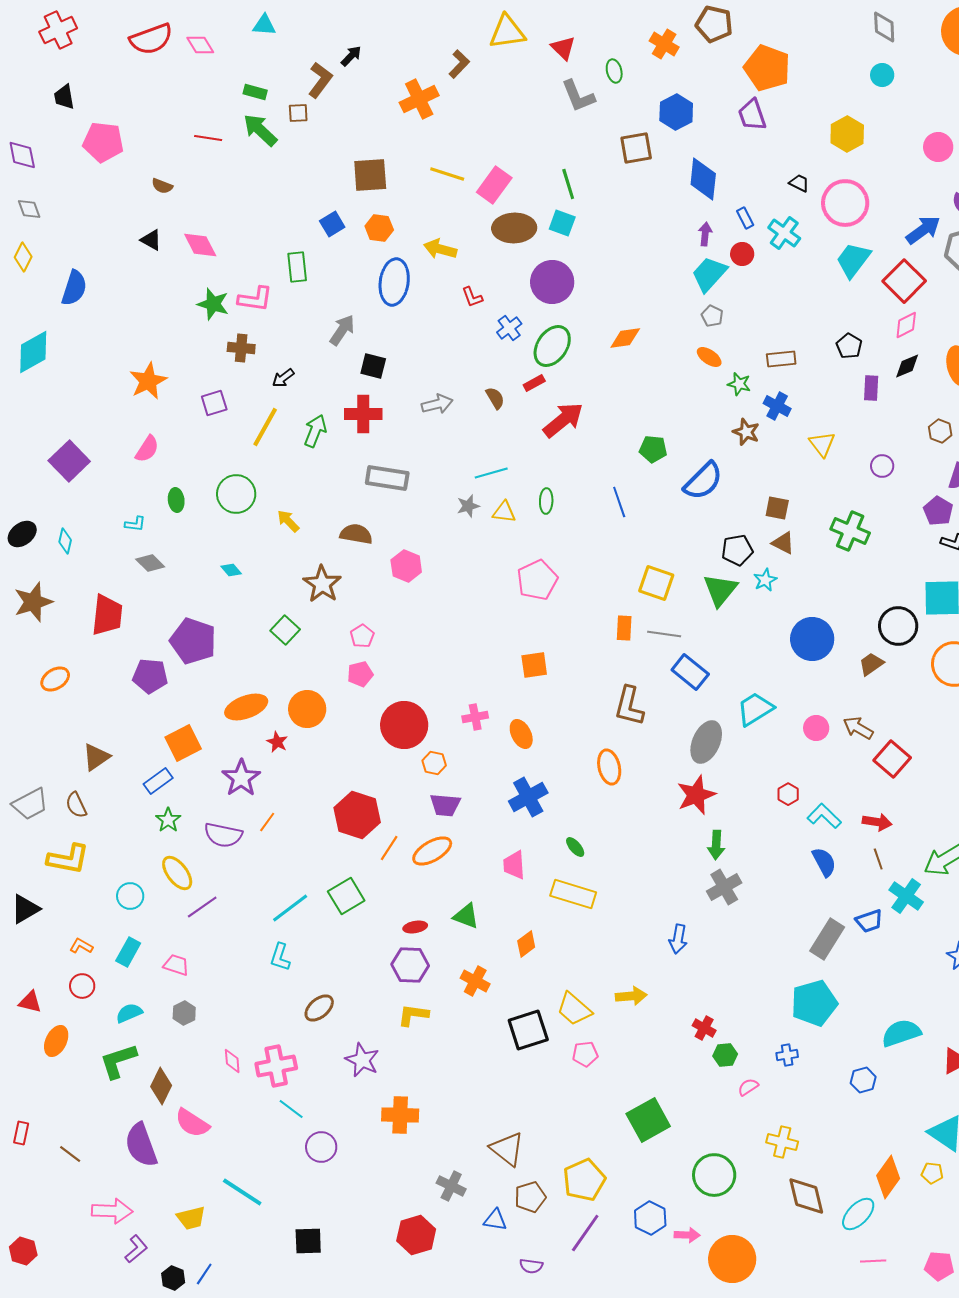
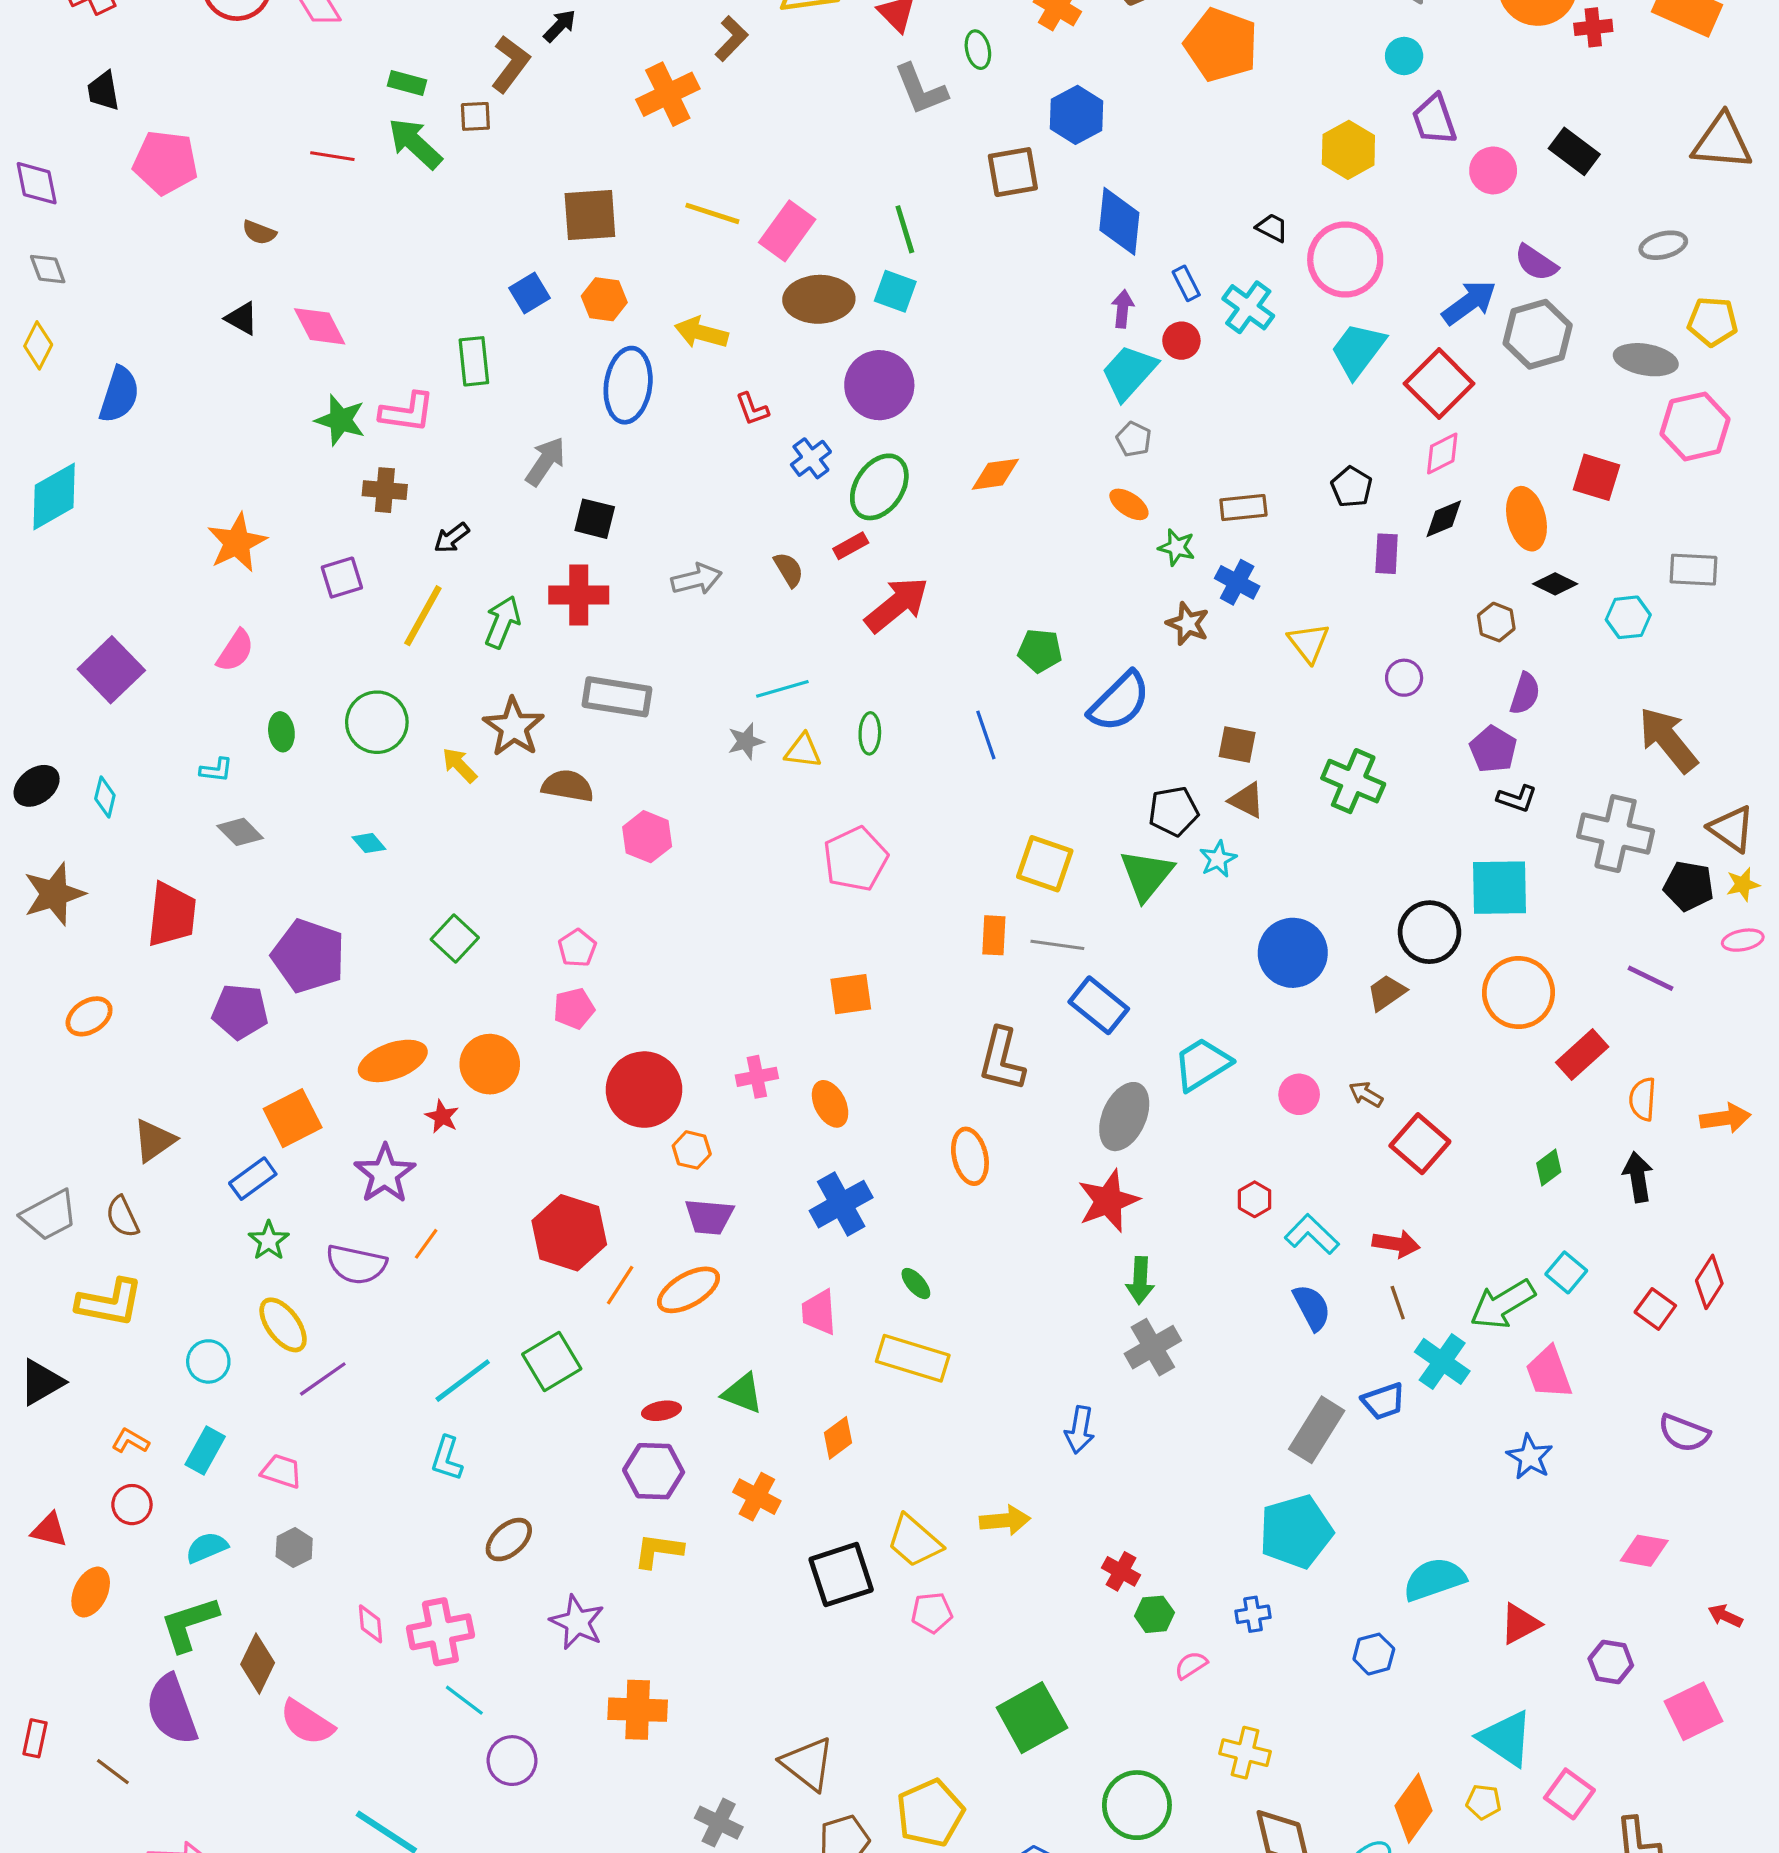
purple trapezoid: (752, 115) -> (1434, 120), moved
brown star: (322, 584) -> (514, 727), moved
brown arrow: (858, 728) -> (1366, 1094), size x0.7
purple semicircle: (141, 1145) -> (172, 1710), moved

